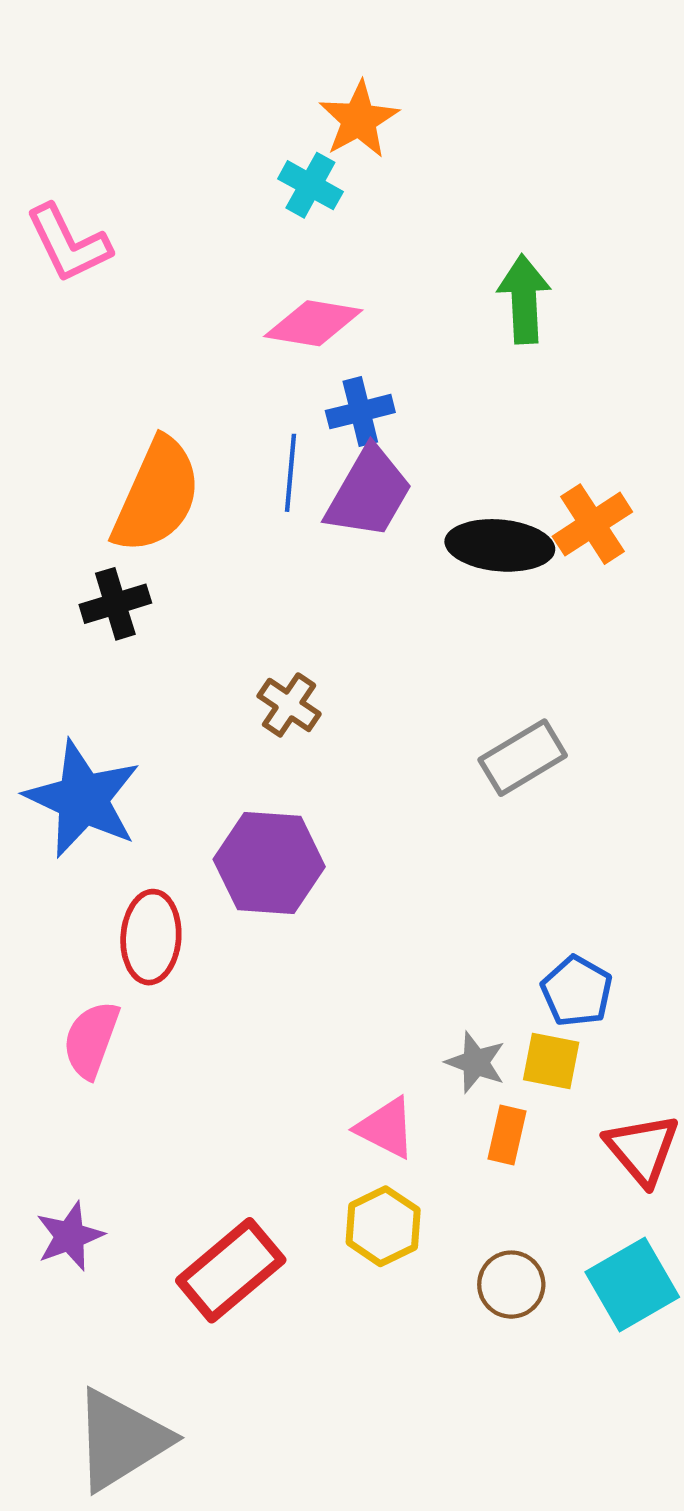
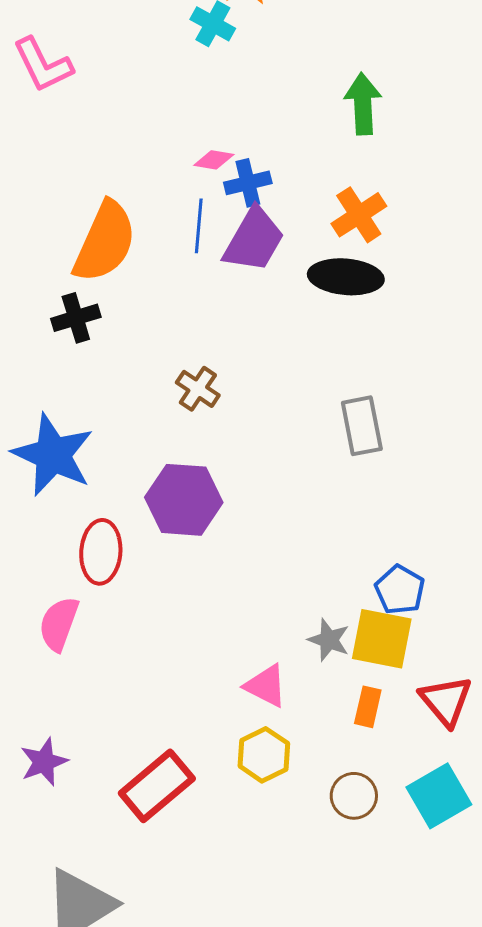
pink diamond: (313, 323) -> (214, 160), moved, size x0.6
orange cross: (592, 524) -> (359, 215), moved
gray rectangle: (523, 758) -> (362, 426), turned -70
yellow square: (551, 1061) -> (382, 639), size x1.5
orange rectangle: (507, 1135) -> (368, 707), moved

